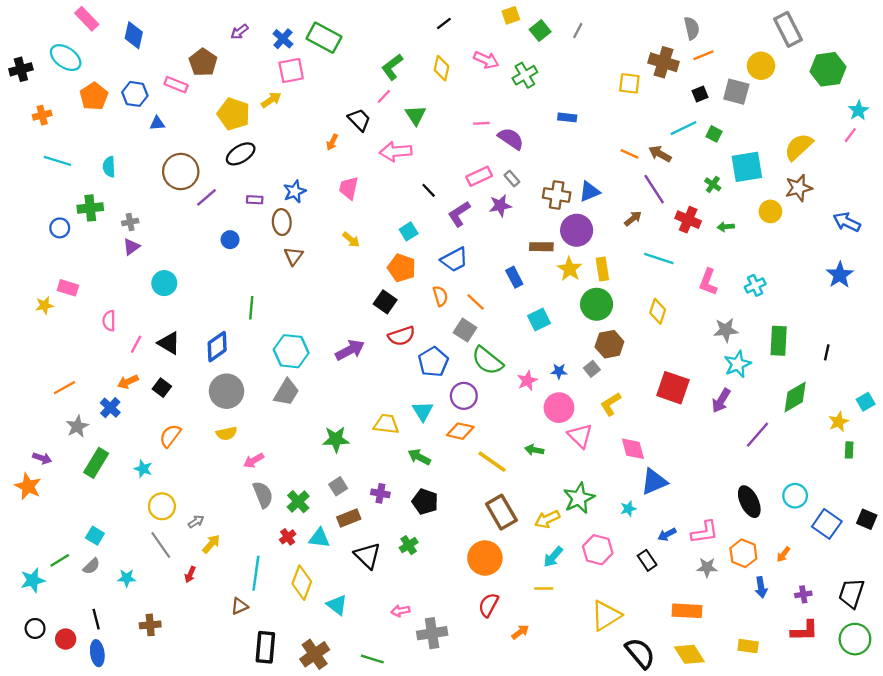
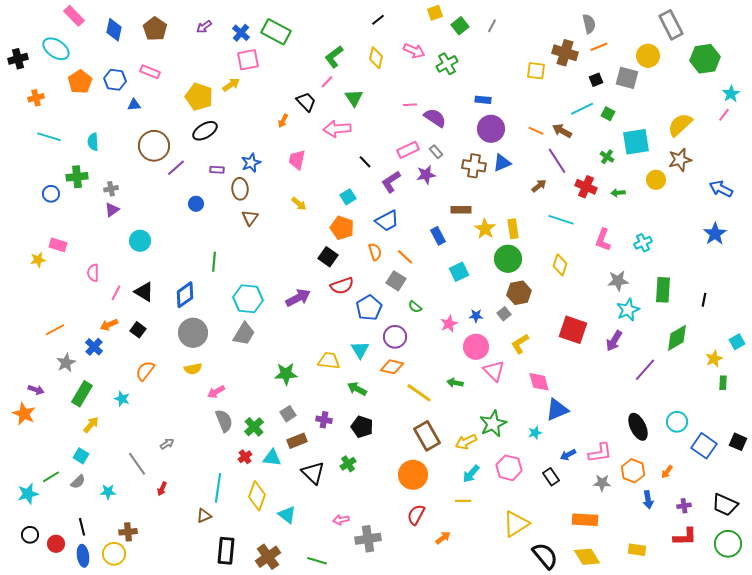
brown pentagon: (203, 62) -> (155, 29), moved
purple circle: (577, 230) -> (491, 129), moved
green semicircle: (487, 361) -> (415, 307), size x0.5
yellow circle: (162, 506) -> (114, 554), moved
yellow arrow: (211, 544) -> (91, 425), moved
black trapezoid: (851, 593) -> (725, 505), turned -84

